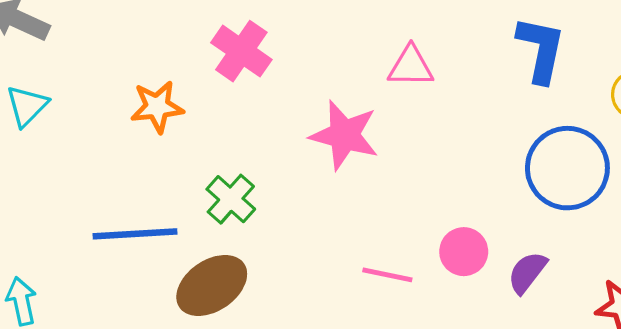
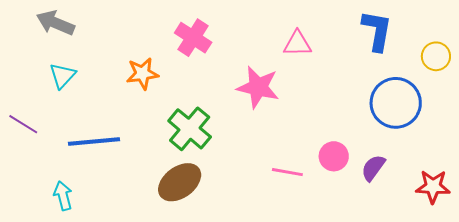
green cross: (231, 199) -> (190, 129), size x1.4
blue line: (135, 234) -> (94, 141), moved

